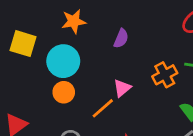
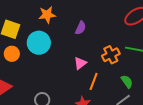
orange circle: (64, 92) -> (12, 54), moved
orange line: (103, 108) -> (94, 81), moved, turned -30

